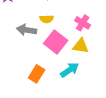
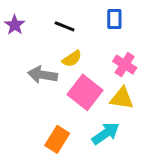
yellow semicircle: (47, 19) -> (72, 59), turned -32

